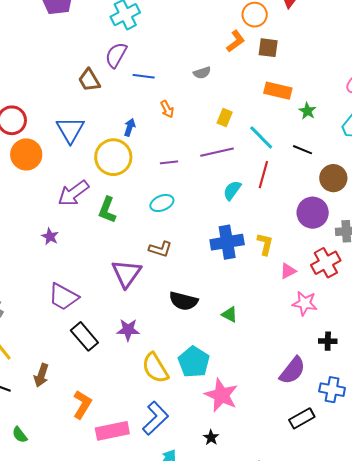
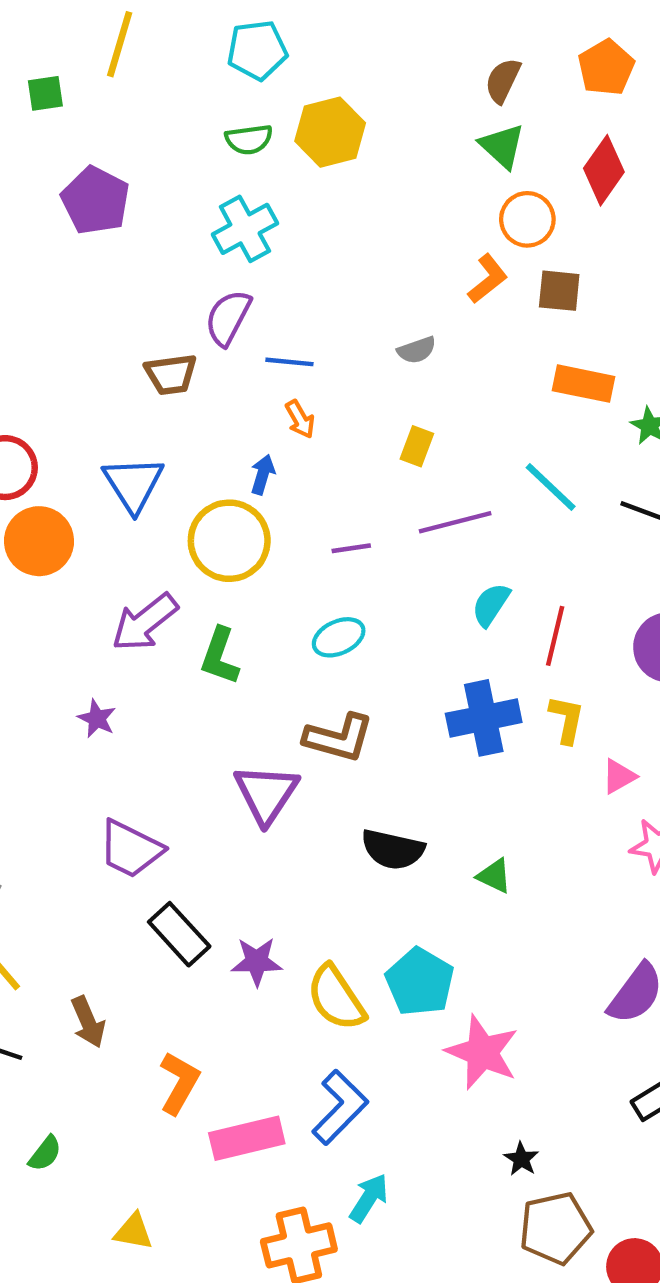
brown trapezoid: (89, 80) -> (171, 374), turned -65
orange arrow: (167, 109) -> (300, 419), moved
yellow rectangle: (225, 118) -> (417, 446), moved
red line: (263, 175) -> (555, 636), moved
brown L-shape: (160, 249) -> (339, 738), size x1.4
purple star: (128, 330) -> (257, 962), moved
brown arrow: (41, 375) -> (88, 1022), turned -40
green semicircle: (20, 435) -> (45, 1153), turned -102
black star: (211, 437) -> (521, 1159), moved

